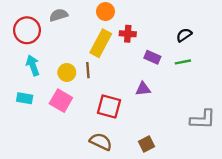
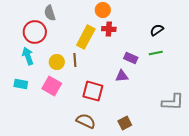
orange circle: (105, 12) -> (103, 10), moved
gray semicircle: (59, 15) -> (50, 13), turned -91
red circle: (27, 30) -> (35, 32), moved
purple rectangle: (152, 57) -> (131, 58), moved

